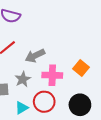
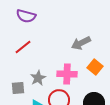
gray arrow: (35, 56) -> (81, 43), moved

